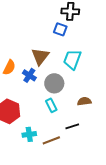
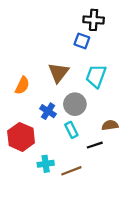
blue cross: (29, 75) -> (48, 111), moved
black line: (72, 126) -> (95, 145), moved

